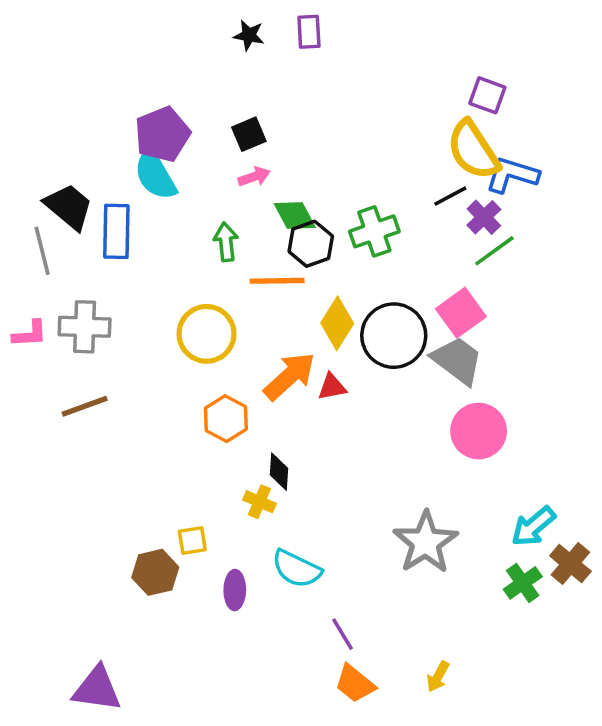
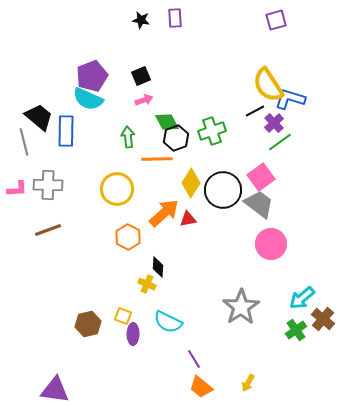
purple square: (487, 95) -> (276, 20), moved, turned -35
cyan semicircle: (155, 175) -> (88, 99), turned -36
yellow square: (192, 541) -> (123, 316), moved, turned 30

